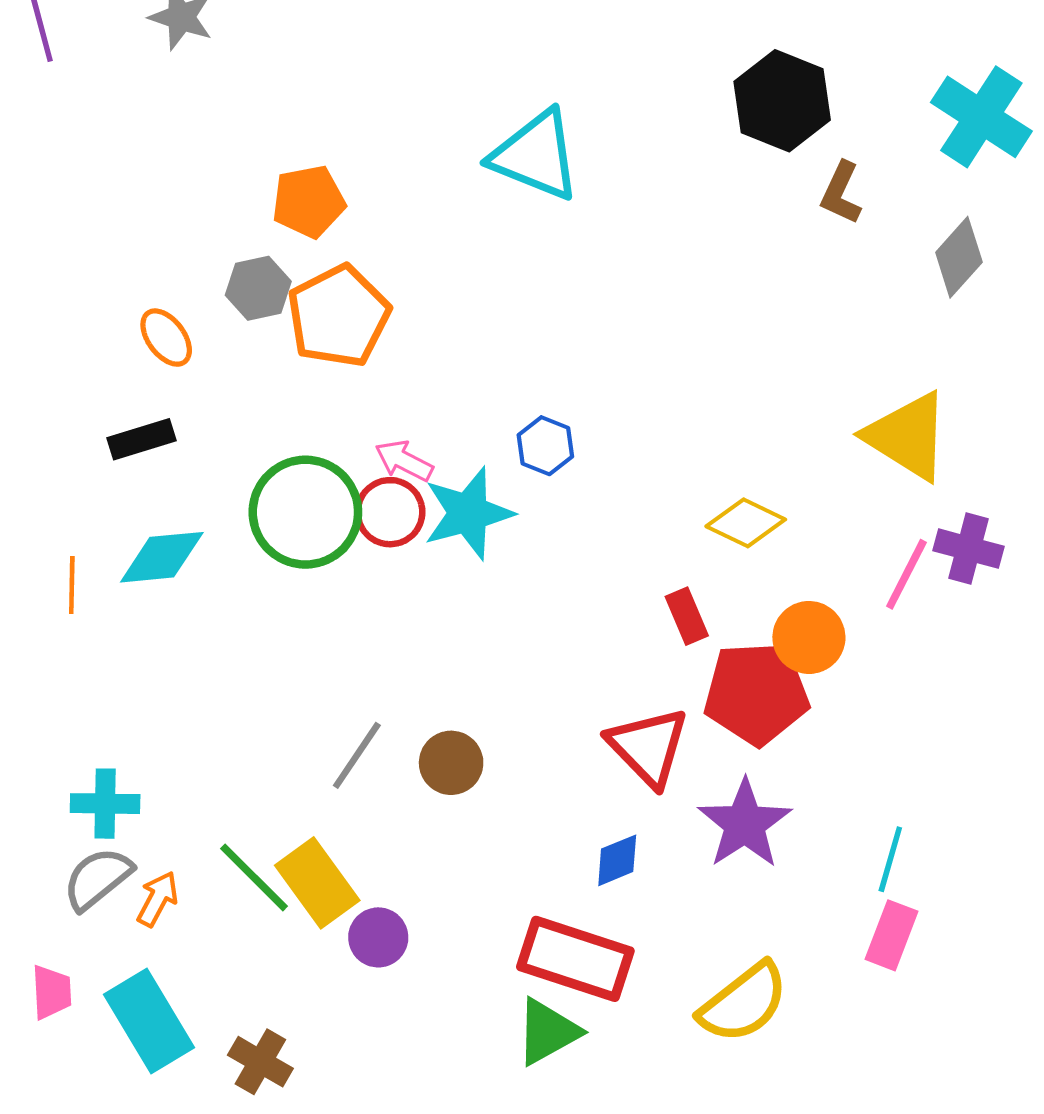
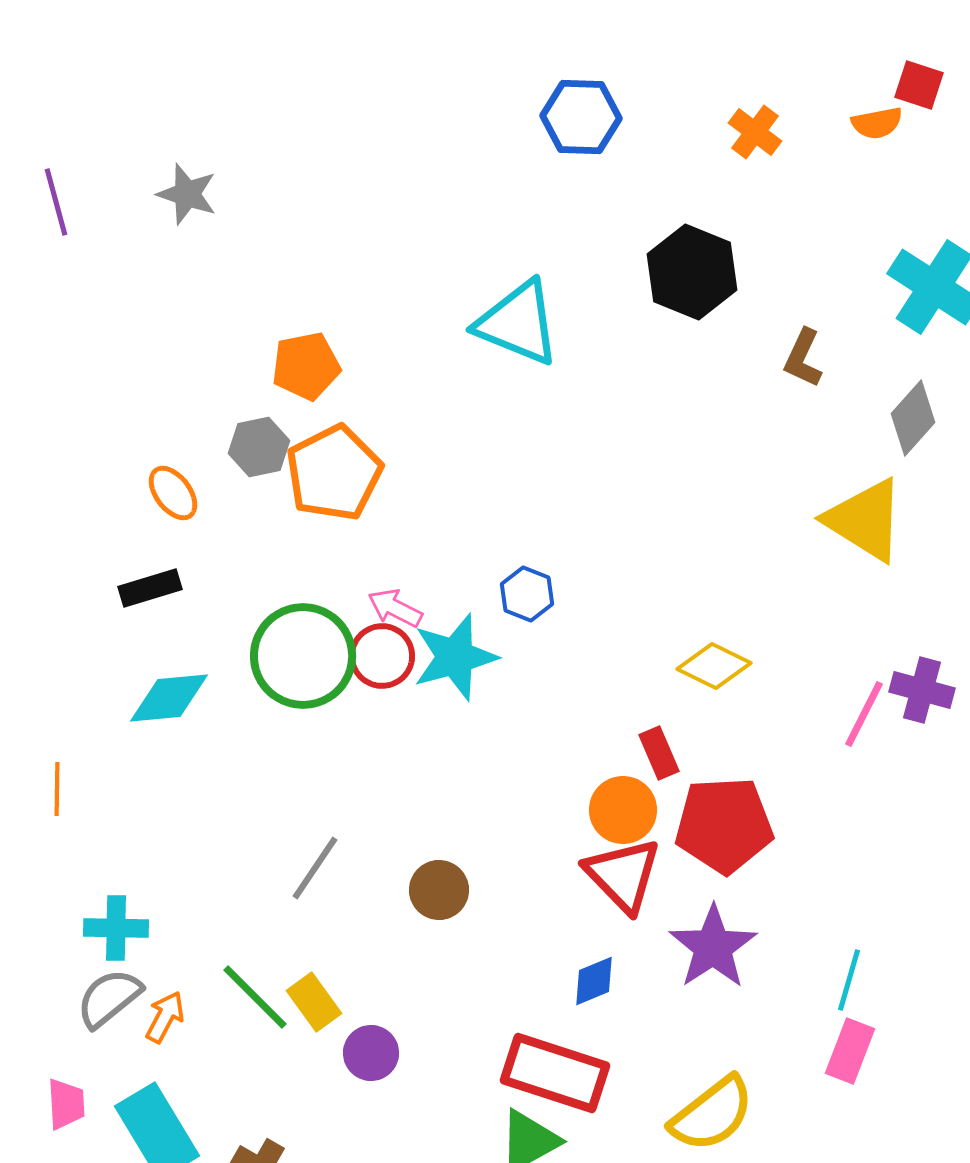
black hexagon: (782, 101) -> (692, 272), moved
yellow triangle: (907, 436) -> (865, 520), moved
orange line: (72, 585) -> (57, 789), moved
orange circle: (809, 637) -> (623, 810), moved
gray line: (357, 755) -> (315, 868), moved
yellow rectangle: (317, 883) -> (314, 1002), size x0.7

